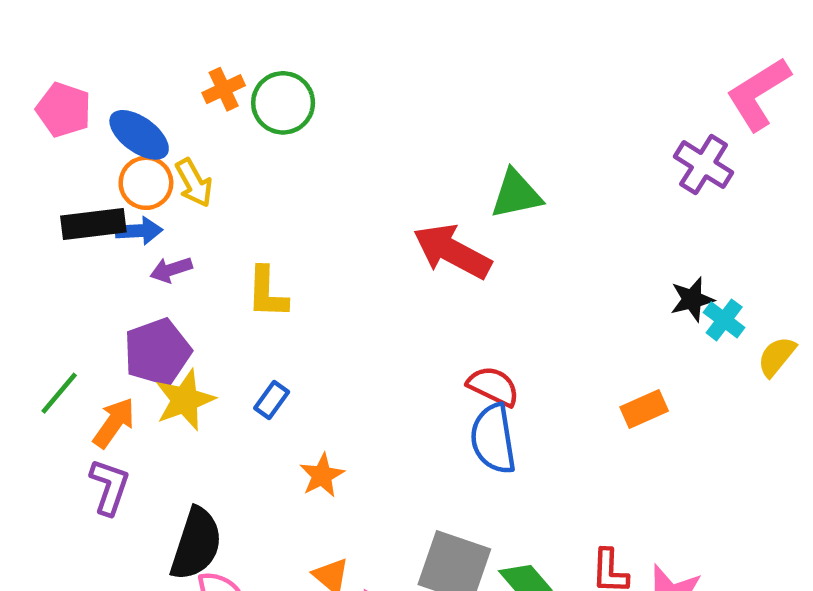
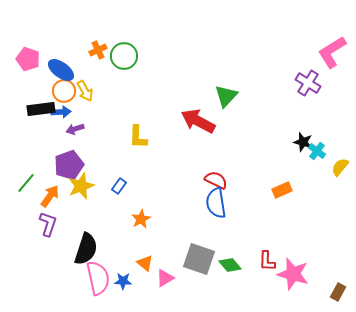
green triangle: (516, 194) -> (226, 96), turned -35
yellow L-shape: (267, 293) -> (138, 137), moved
black star: (692, 299) -> (303, 142), turned 30

